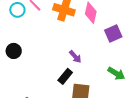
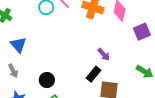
black circle: (14, 51) -> (47, 80), moved

